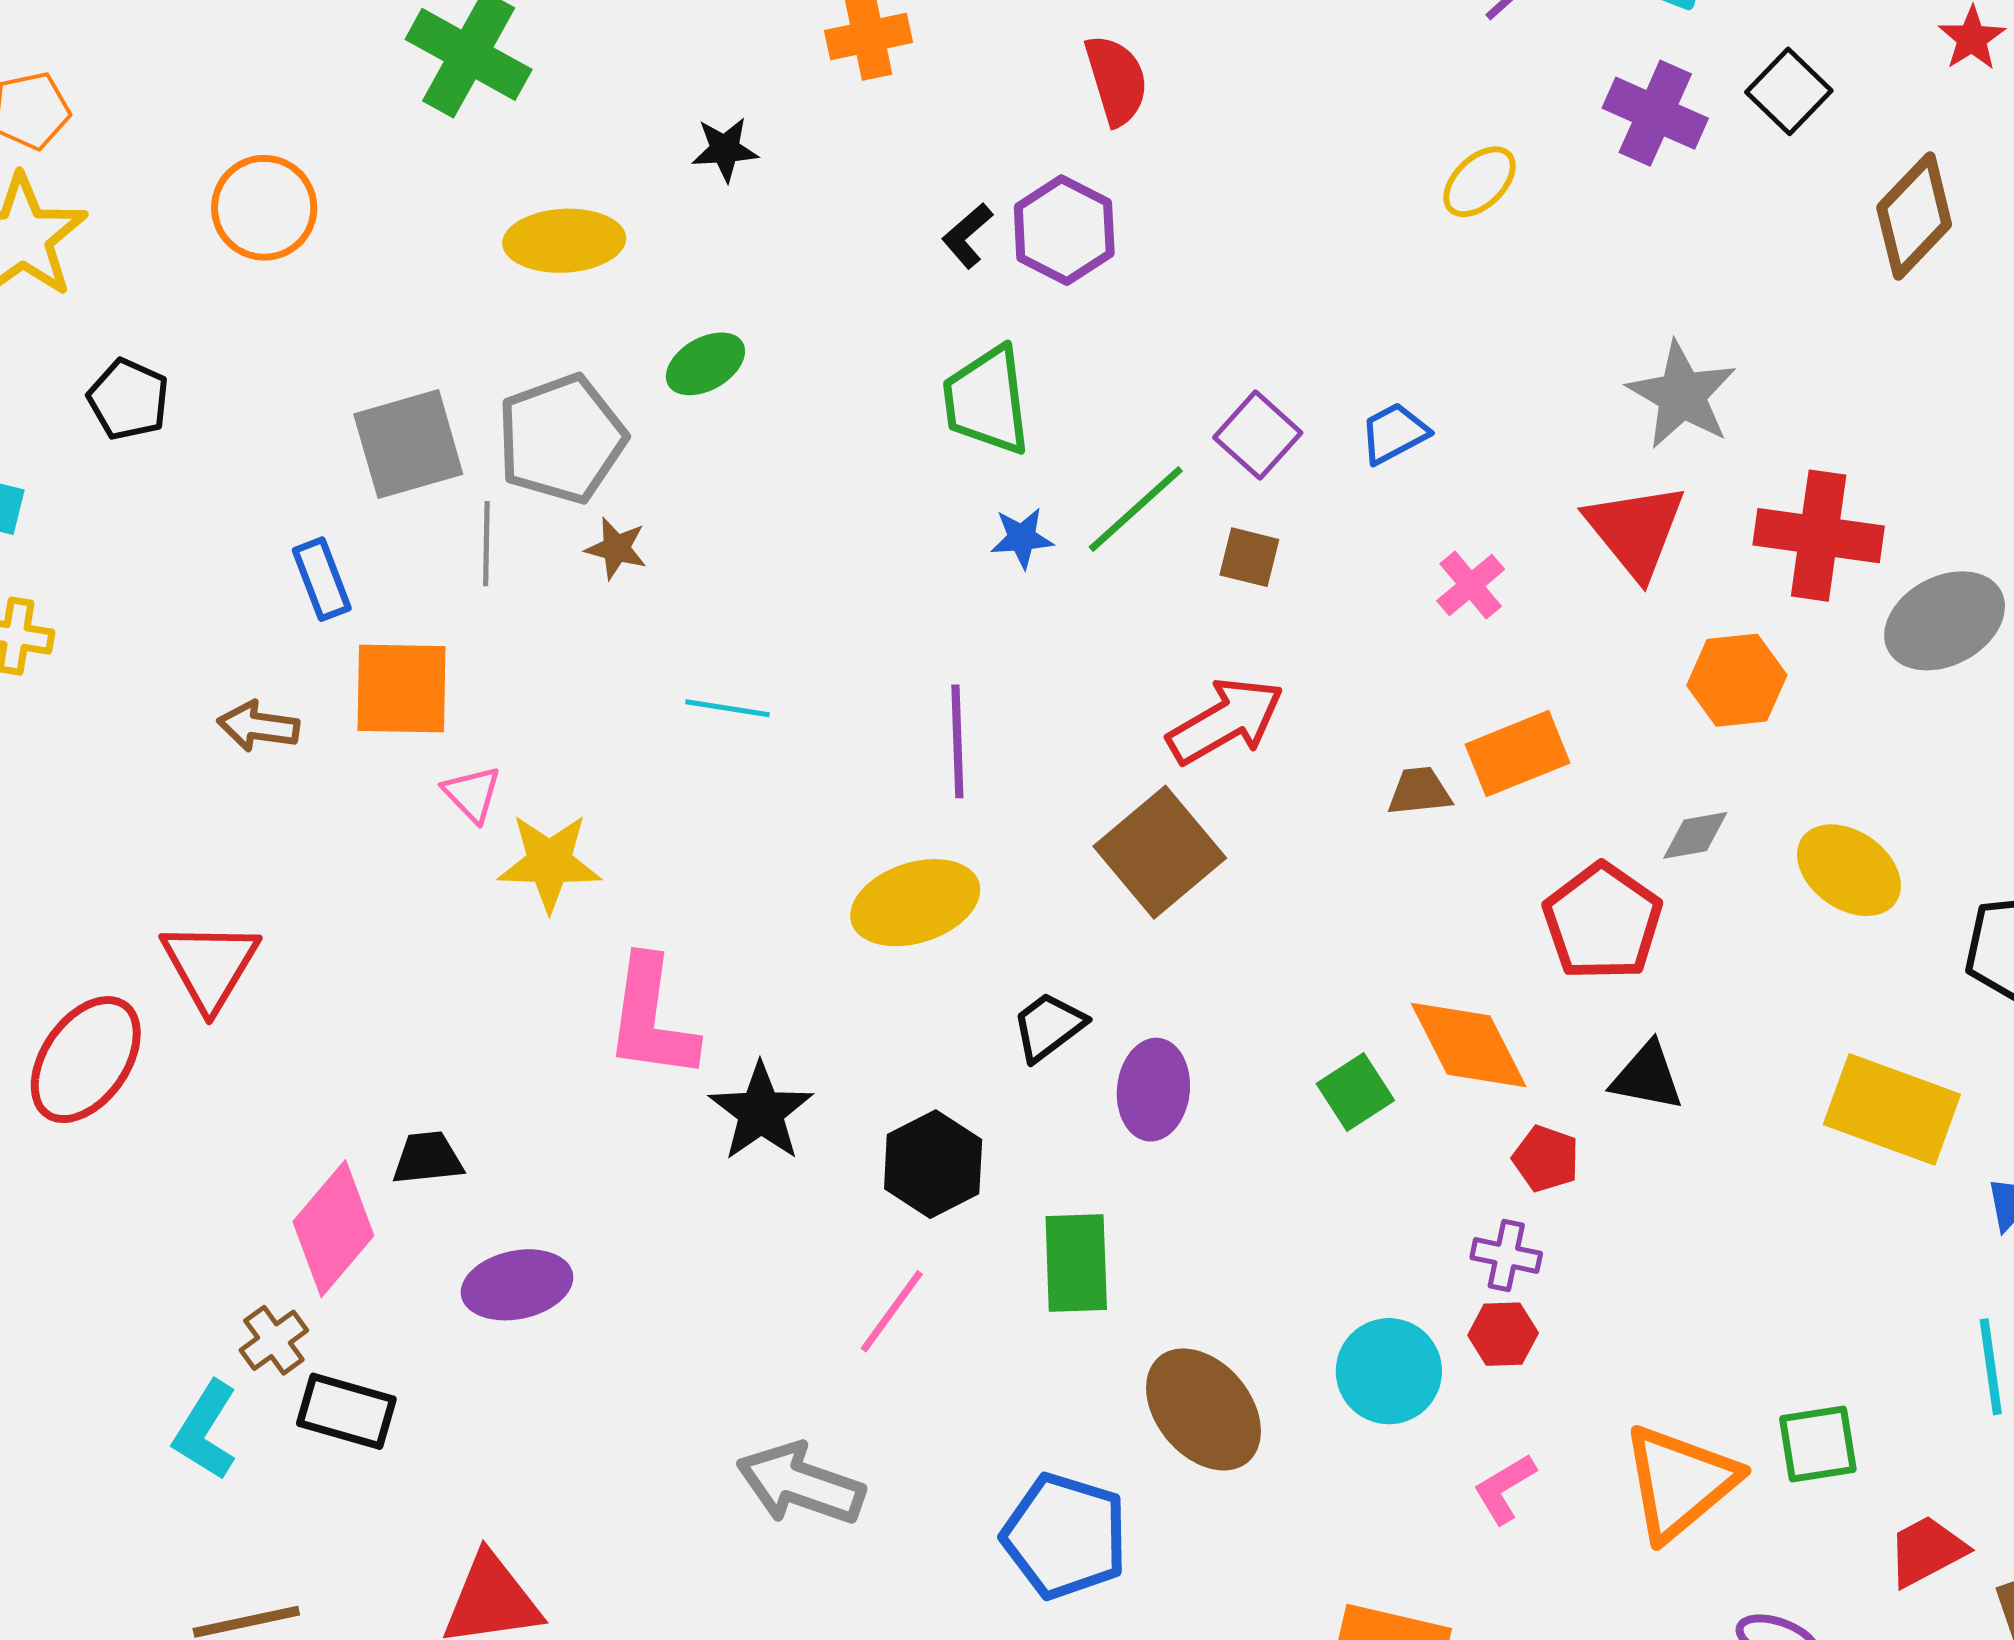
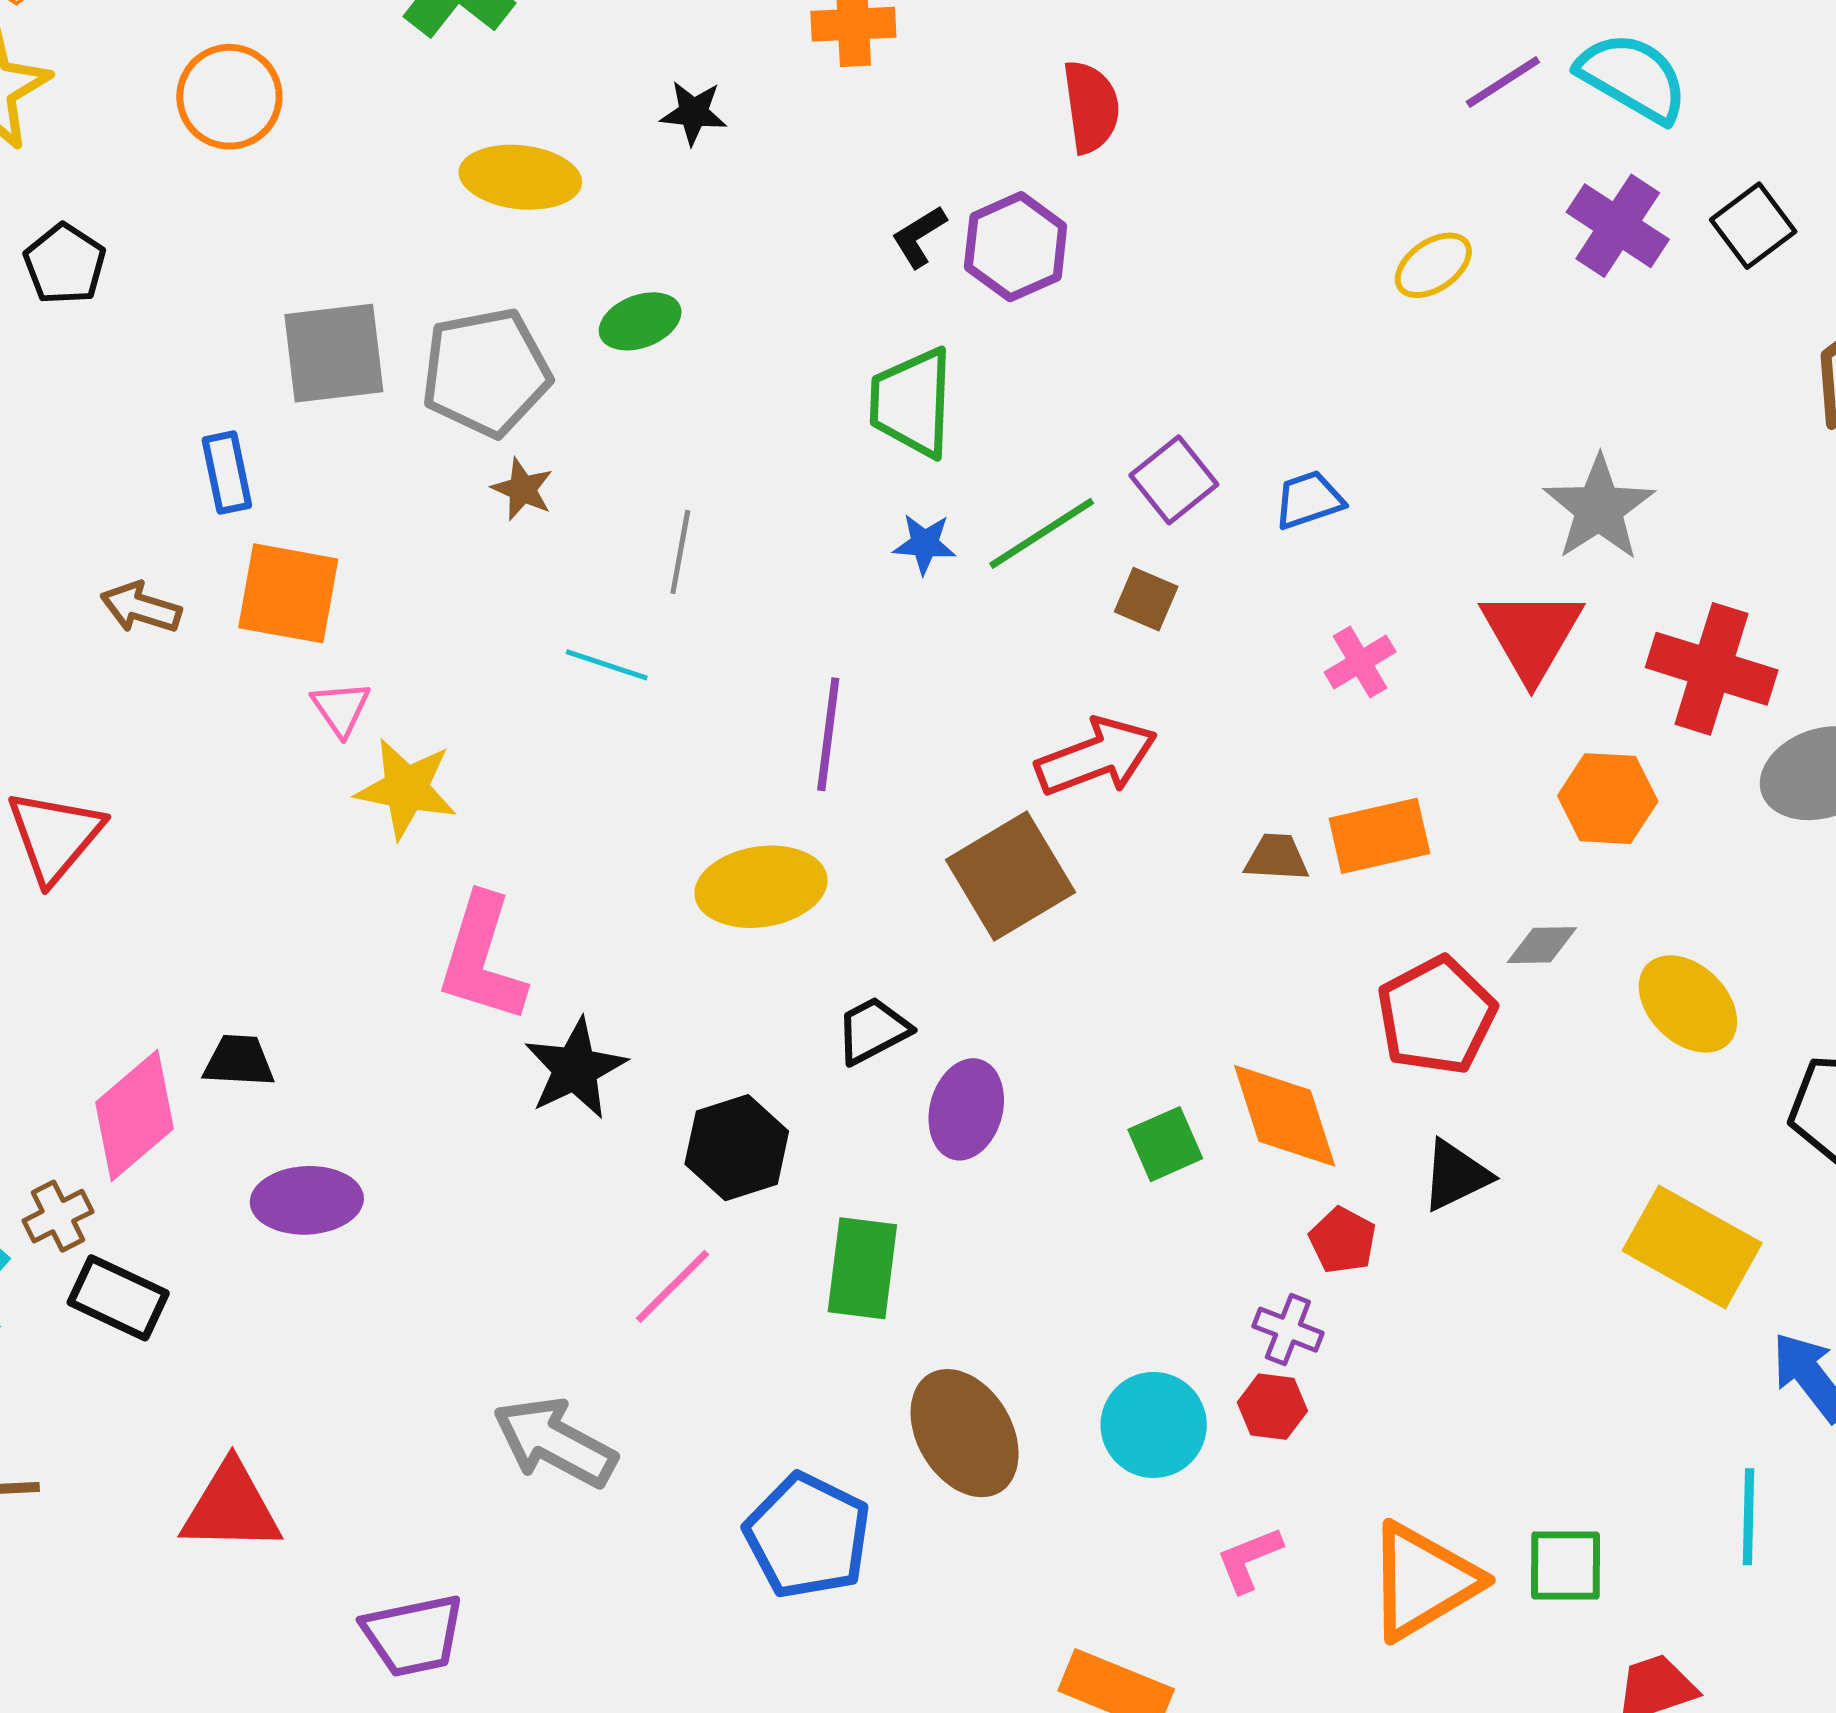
gray line: (486, 544) -> (680, 552), moved
black triangle: (1647, 1077) -> (1456, 1175), turned -46

